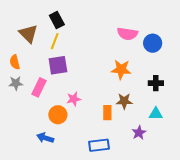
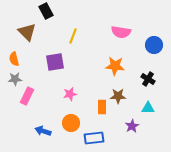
black rectangle: (57, 20) -> (46, 11), moved
yellow line: (55, 41) -> (73, 36), moved
blue circle: (153, 43) -> (154, 45), moved
black cross: (156, 83) -> (148, 79), turned 32
pink rectangle: (39, 87) -> (27, 96), moved
orange circle: (58, 115) -> (71, 123), moved

